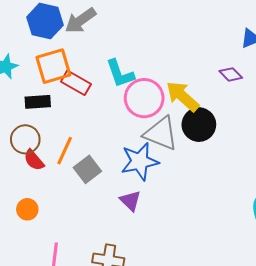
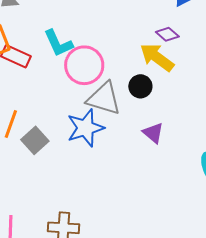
yellow arrow: (183, 96) -> (157, 57), moved
black circle: (199, 125) -> (140, 86), size x0.7
purple triangle: (130, 201) -> (153, 133), moved

